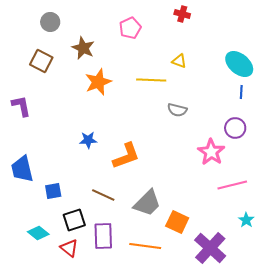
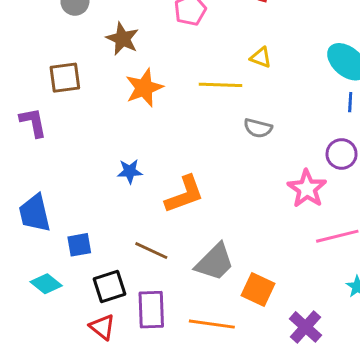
brown square: (41, 61) -> (65, 78), moved, turned -35
cyan diamond: (38, 233) -> (46, 284), moved
purple cross: (210, 248) -> (305, 327), size x0.7

